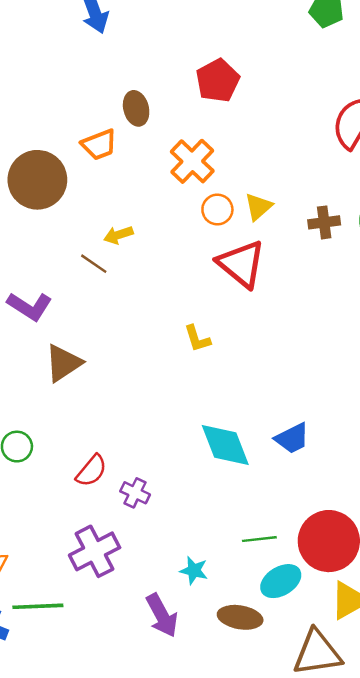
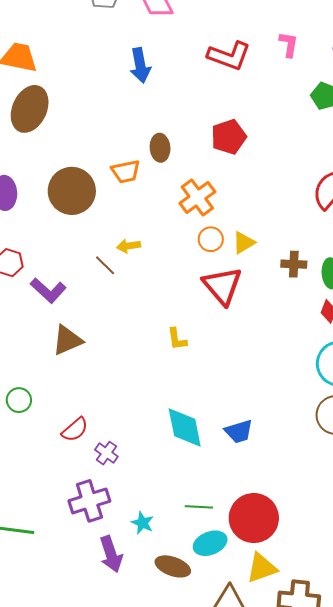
purple cross: (95, 551) -> (89, 501), moved

